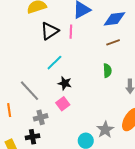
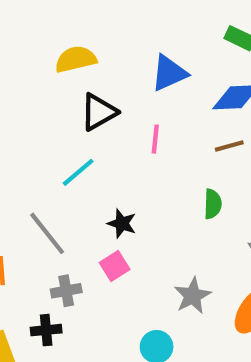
pink line: (71, 32) -> (155, 139), moved
cyan line: (54, 63) -> (78, 172), moved
gray star: (105, 130) -> (192, 296), moved

